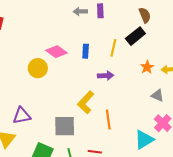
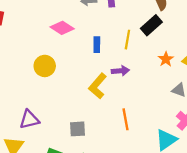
pink diamond: (57, 52) -> (62, 28), moved
yellow L-shape: (86, 102) -> (98, 86), moved
gray square: (65, 126) -> (77, 129), size x0.7

